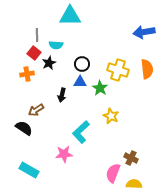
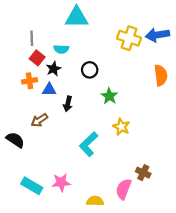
gray line: (37, 35) -> (32, 38), moved
yellow cross: (118, 70) -> (129, 38), moved
blue triangle: (80, 82) -> (49, 90), moved
black semicircle: (24, 128) -> (15, 140), moved
pink star: (64, 154) -> (61, 182), moved
yellow semicircle: (134, 184) -> (95, 201), moved

